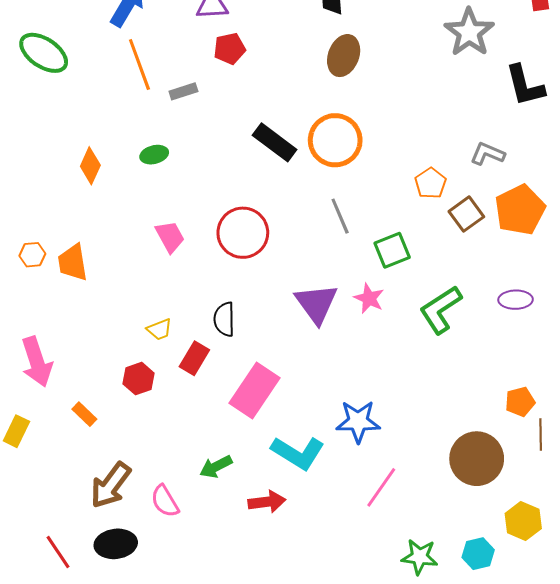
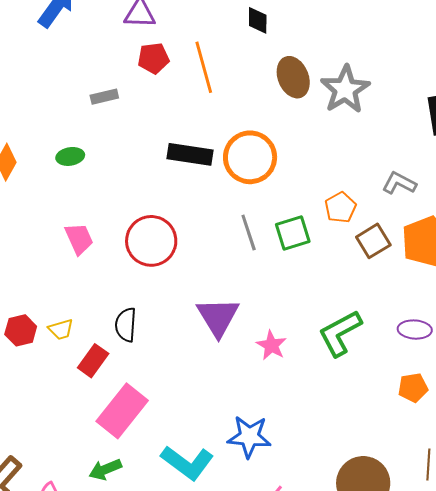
gray star: (469, 32) -> (345, 89), moved
brown ellipse: (344, 56) -> (293, 77), moved, turned -48
orange line: (139, 64) -> (204, 67), moved
black rectangle: (275, 142) -> (190, 154), turned -33
green square: (392, 250) -> (293, 233), moved
pink star: (369, 298) -> (271, 345), moved
red hexagon: (139, 379) -> (21, 330), moved
pink rectangle: (254, 391) -> (122, 411), moved
orange pentagon: (520, 402) -> (413, 388), moved

